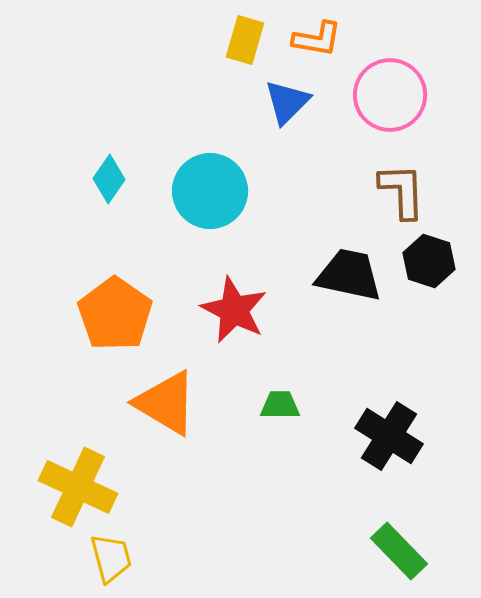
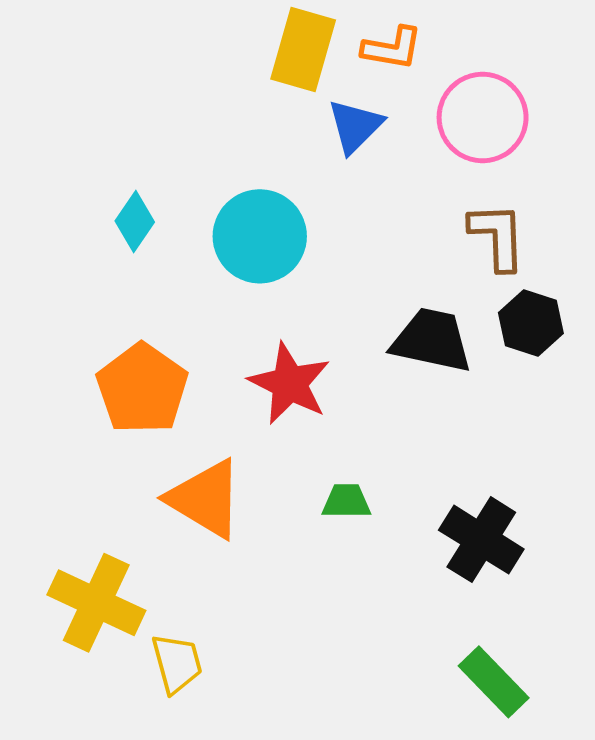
yellow rectangle: (245, 40) -> (303, 49), size x1.4
yellow trapezoid: (111, 558) -> (177, 663), moved

